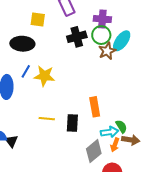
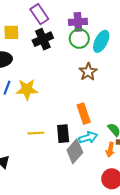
black cross: (77, 37) -> (43, 39), moved
brown star: (107, 51) -> (88, 72), moved
cyan arrow: (110, 132) -> (88, 137), moved
gray diamond: (94, 151) -> (75, 151), moved

